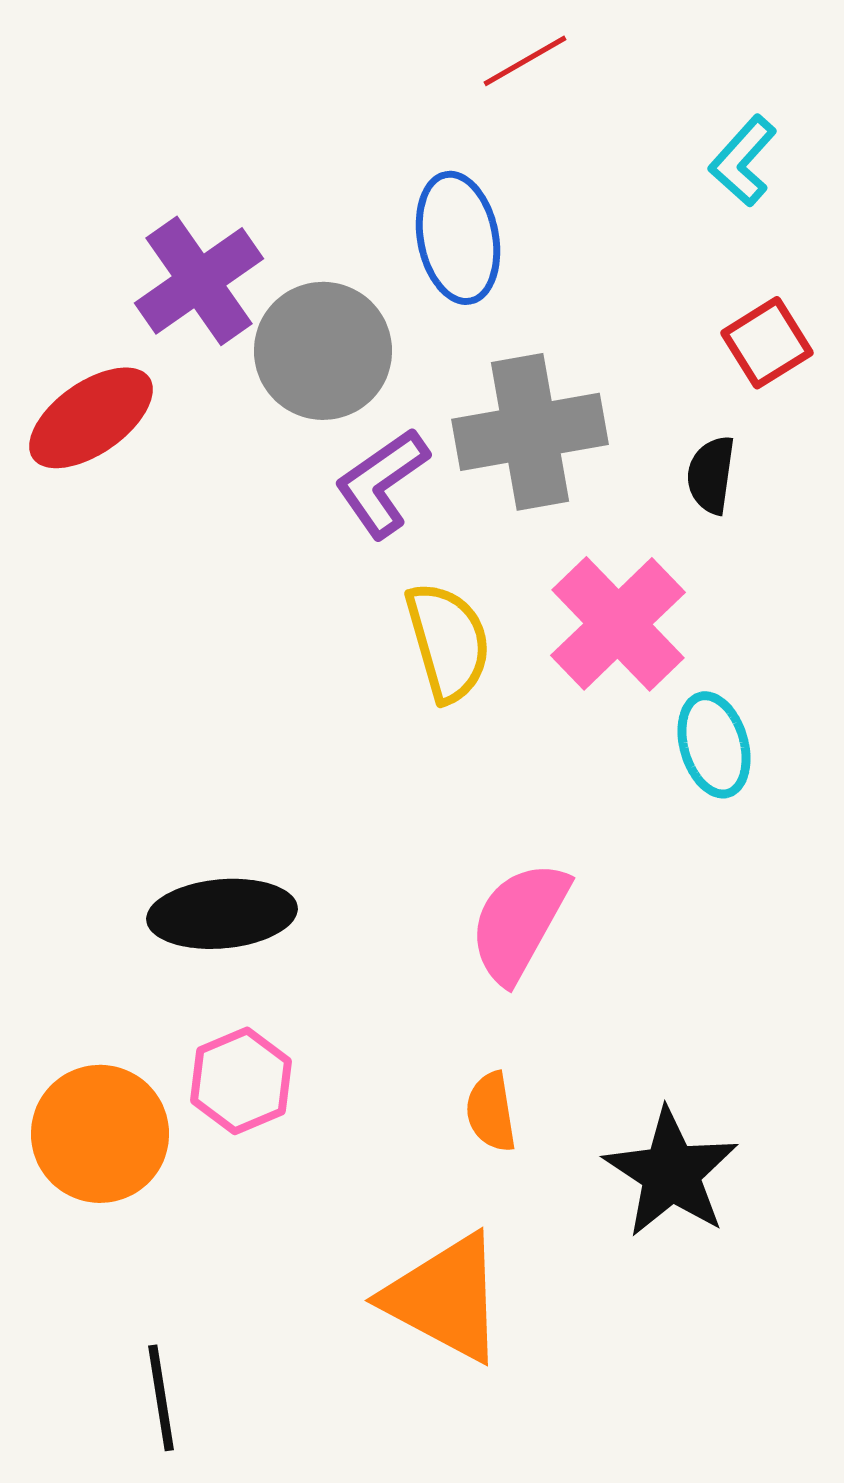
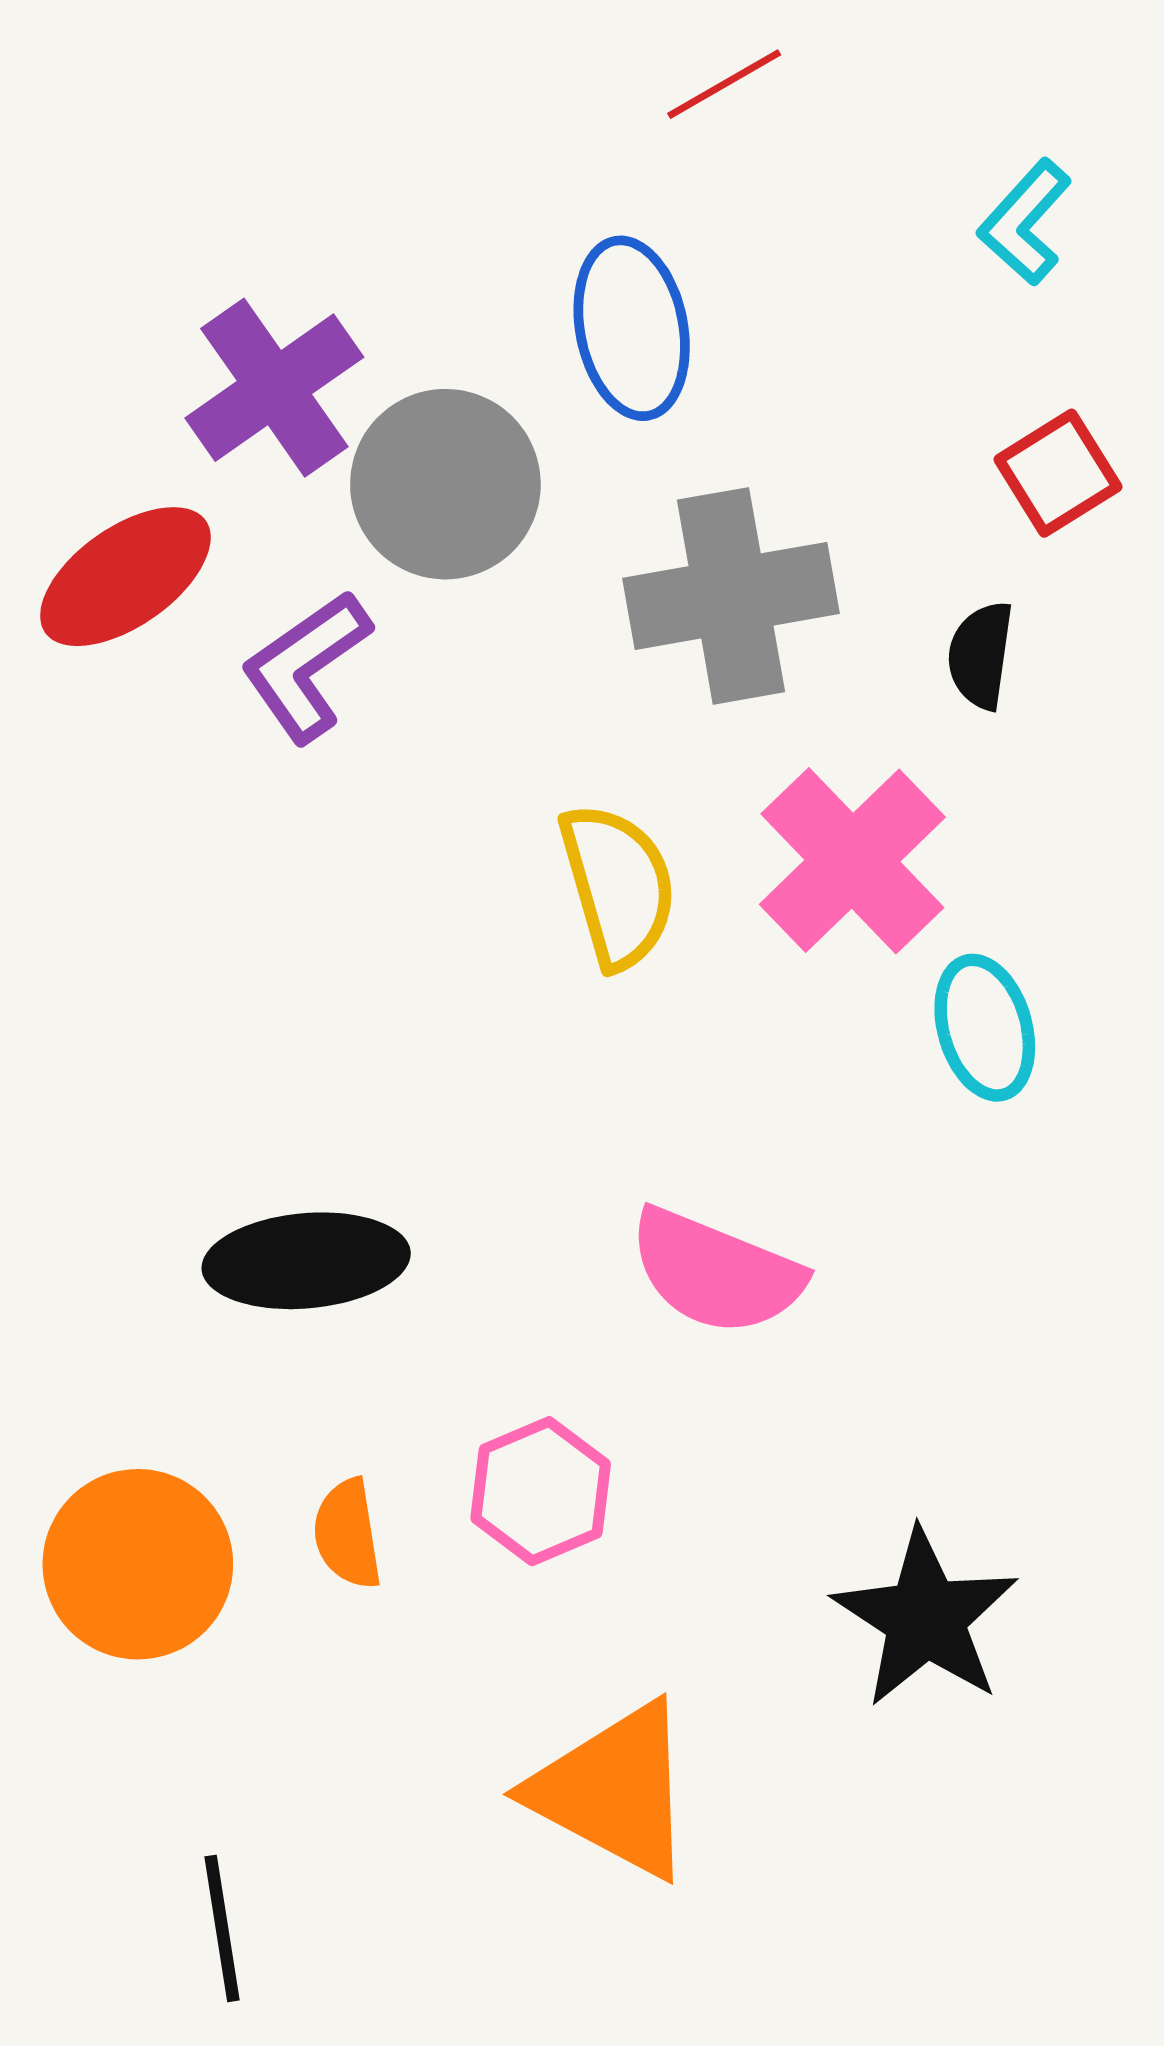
purple L-shape: (382, 483) -> (306, 666), moved
pink semicircle: (519, 922) -> (716, 1272), turned -97
pink hexagon: (241, 1081) -> (541, 1491), moved
orange semicircle: (491, 1112) -> (348, 1534), moved

